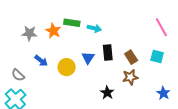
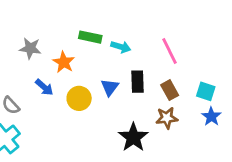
pink line: (161, 27) -> (170, 51), moved
orange star: (53, 31) -> (64, 62), moved
black star: (107, 93) -> (133, 137), size x1.5
blue star: (163, 93) -> (211, 116), moved

